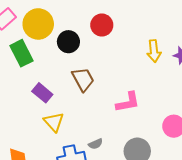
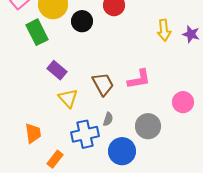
brown trapezoid: (83, 79) -> (103, 84), moved
gray semicircle: (96, 144) -> (108, 119), turned -48

